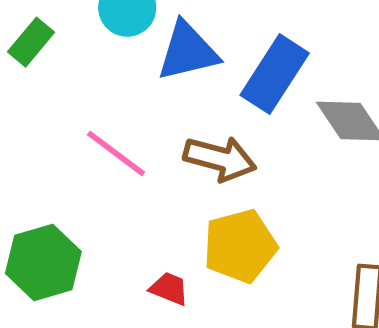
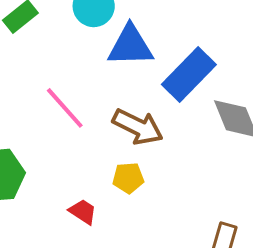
yellow pentagon: (240, 246) -> (128, 178), moved, size x0.6

